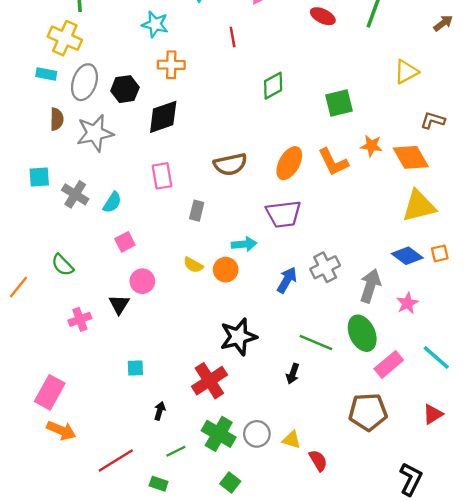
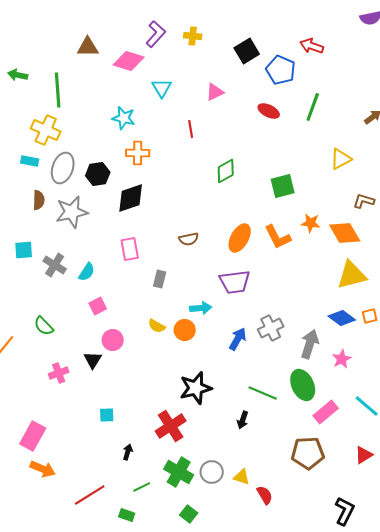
brown semicircle: (230, 164) -> (189, 239), size x0.7

